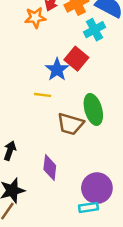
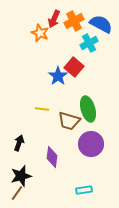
orange star: (35, 18) -> (40, 33), turned 30
yellow line: (43, 95) -> (42, 109), moved
purple circle: (97, 188) -> (91, 144), moved

